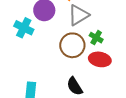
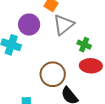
brown circle: (72, 45) -> (53, 74), moved

